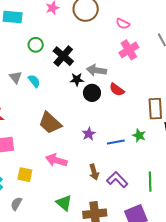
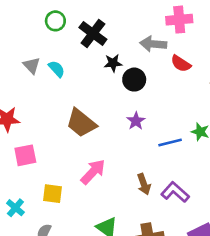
pink cross: (129, 50) -> (179, 20), turned 30
gray arrow: (96, 70) -> (153, 44), moved
red semicircle: (117, 90) -> (181, 64), moved
purple star: (89, 134) -> (136, 121), moved
pink arrow: (56, 160) -> (93, 172), turned 120

